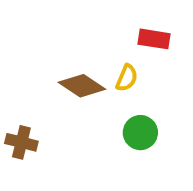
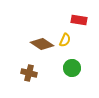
brown cross: (21, 142) -> (29, 73), moved

